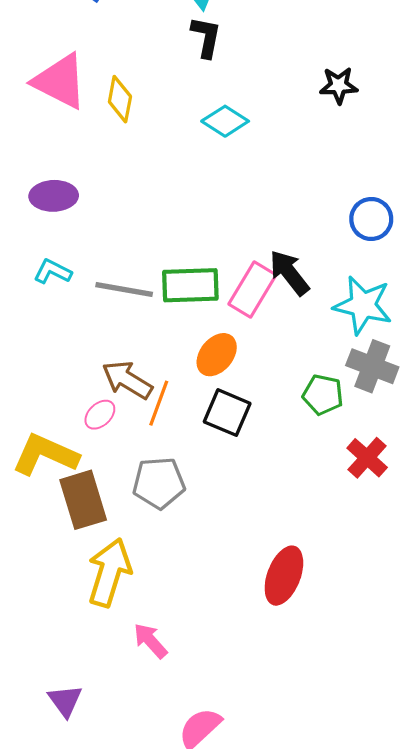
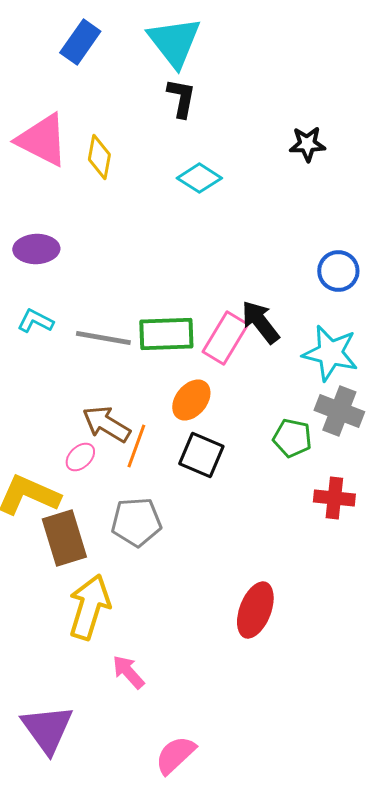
red cross: (367, 458) -> (334, 498), turned -36
purple triangle: (65, 701) -> (47, 729), size x1.6

